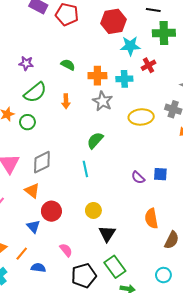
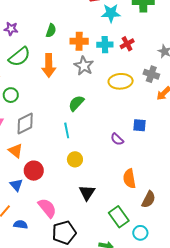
green semicircle: (68, 65) -> (51, 31), turned 80
red cross: (149, 65) -> (127, 44), moved
orange arrow: (66, 101) -> (49, 65), size x1.6
green circle: (27, 122) -> (11, 95), moved
blue square: (160, 174) -> (139, 125), moved
yellow circle: (93, 210) -> (75, 159), moved
pink semicircle: (66, 250) -> (47, 208), size x1.5
green rectangle: (115, 267) -> (119, 217), moved

